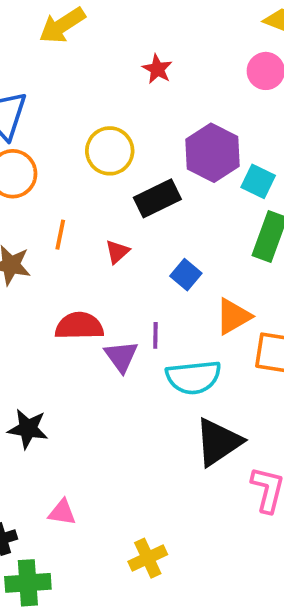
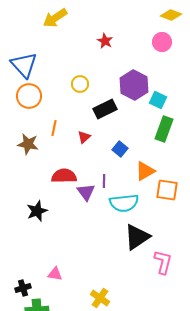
yellow circle: (110, 151) -> (80, 84), size x0.7
black star: (28, 429) -> (37, 211), moved, turned -30
yellow cross: (148, 558) -> (100, 298), turned -30

